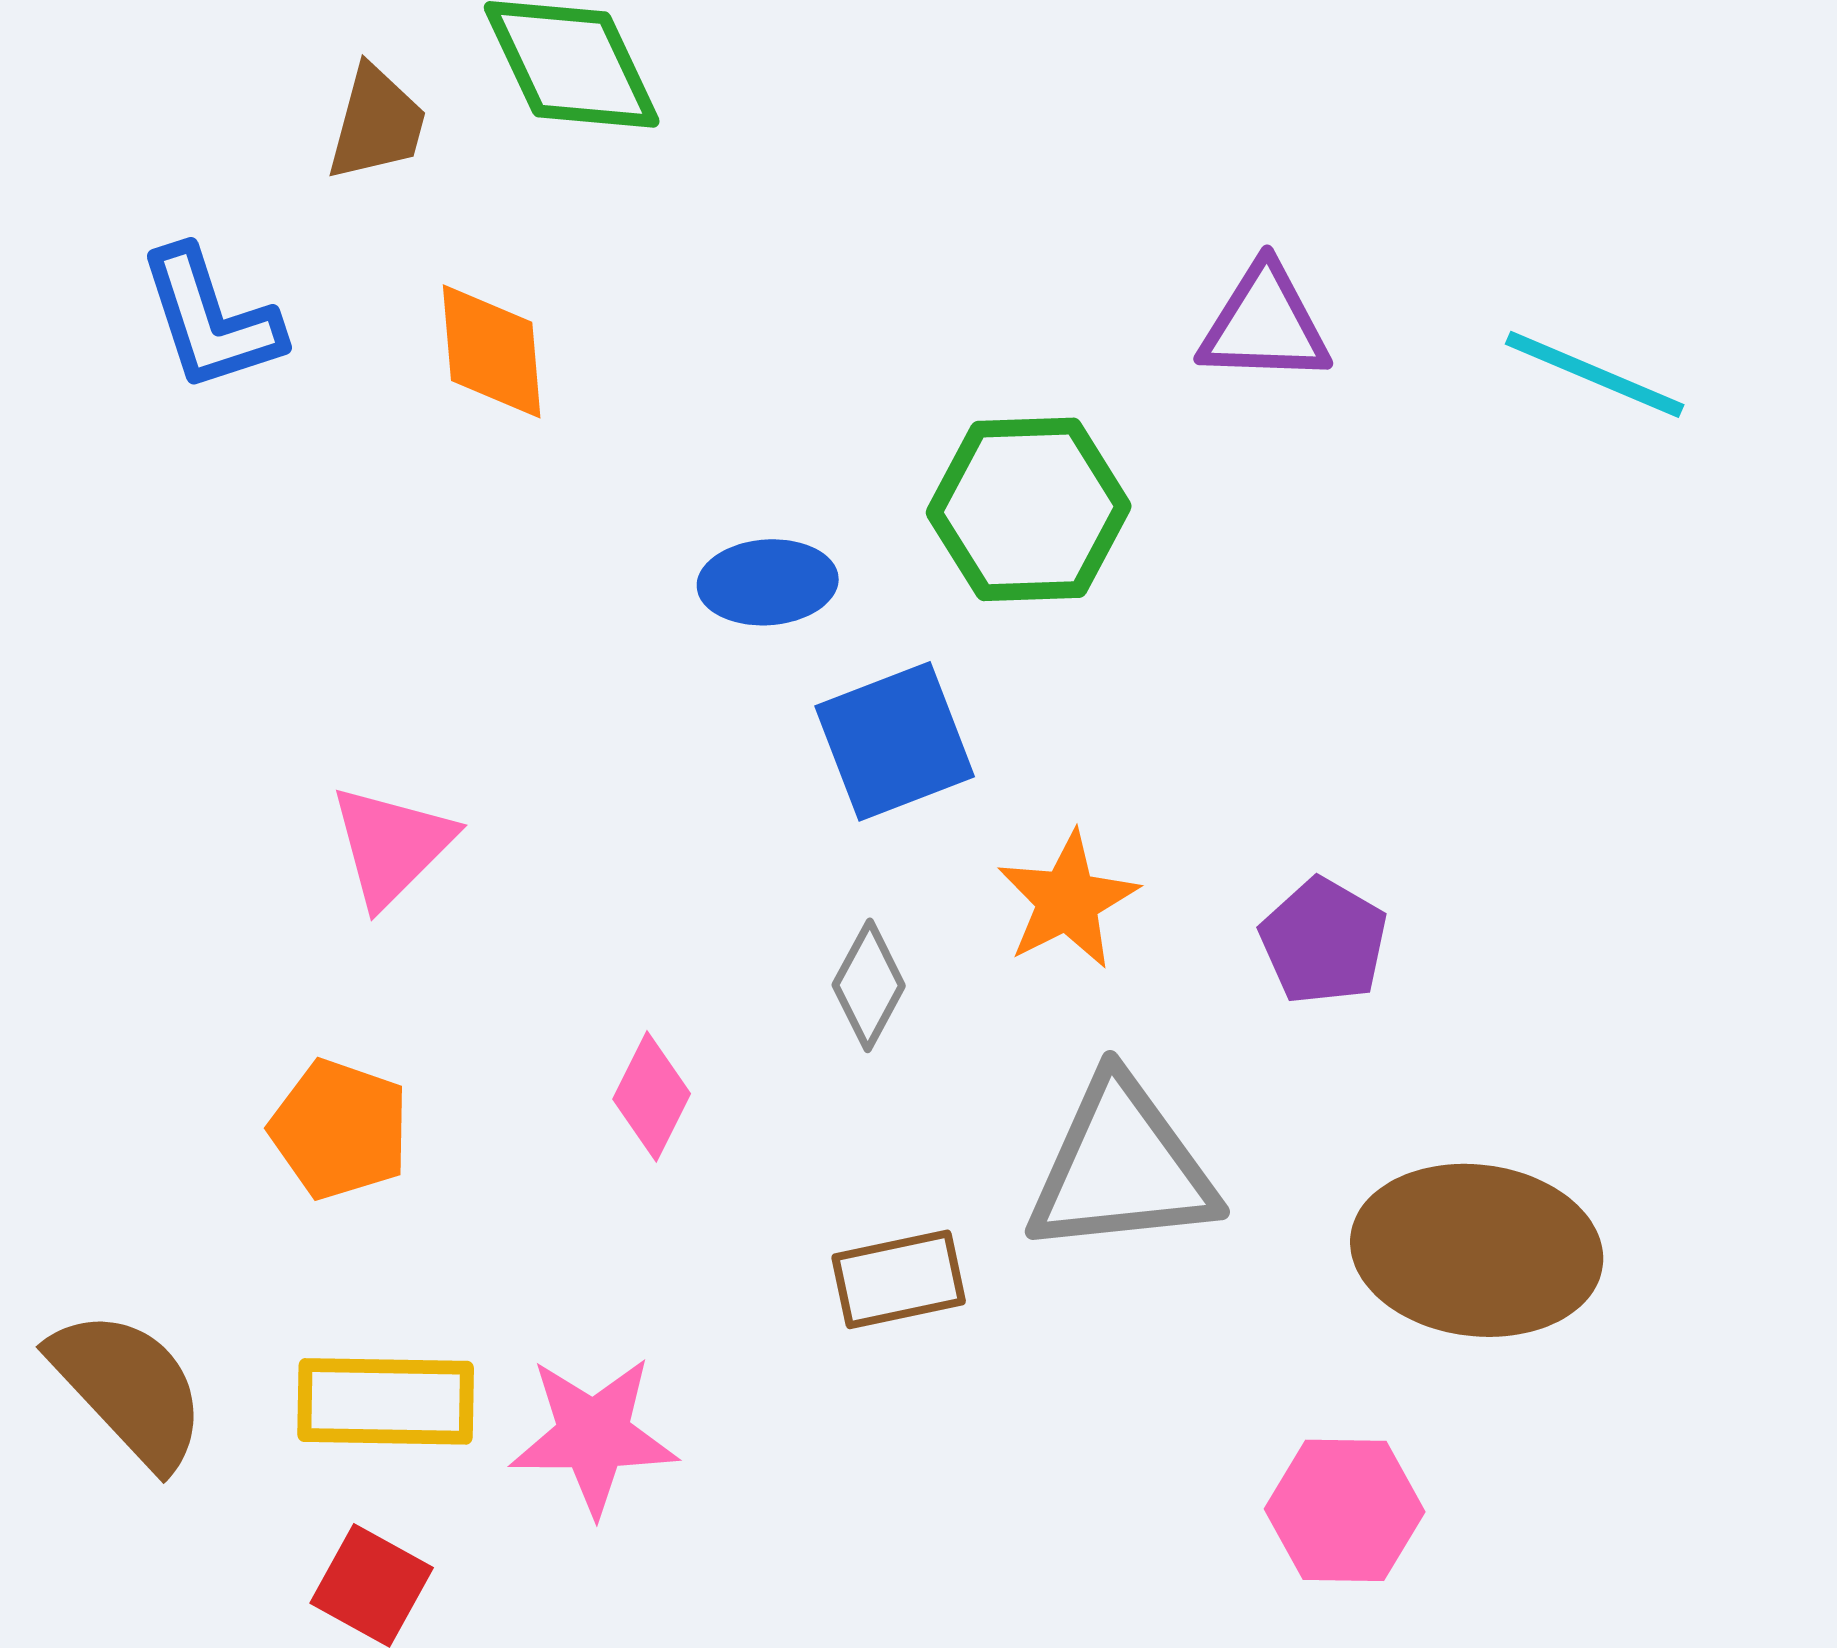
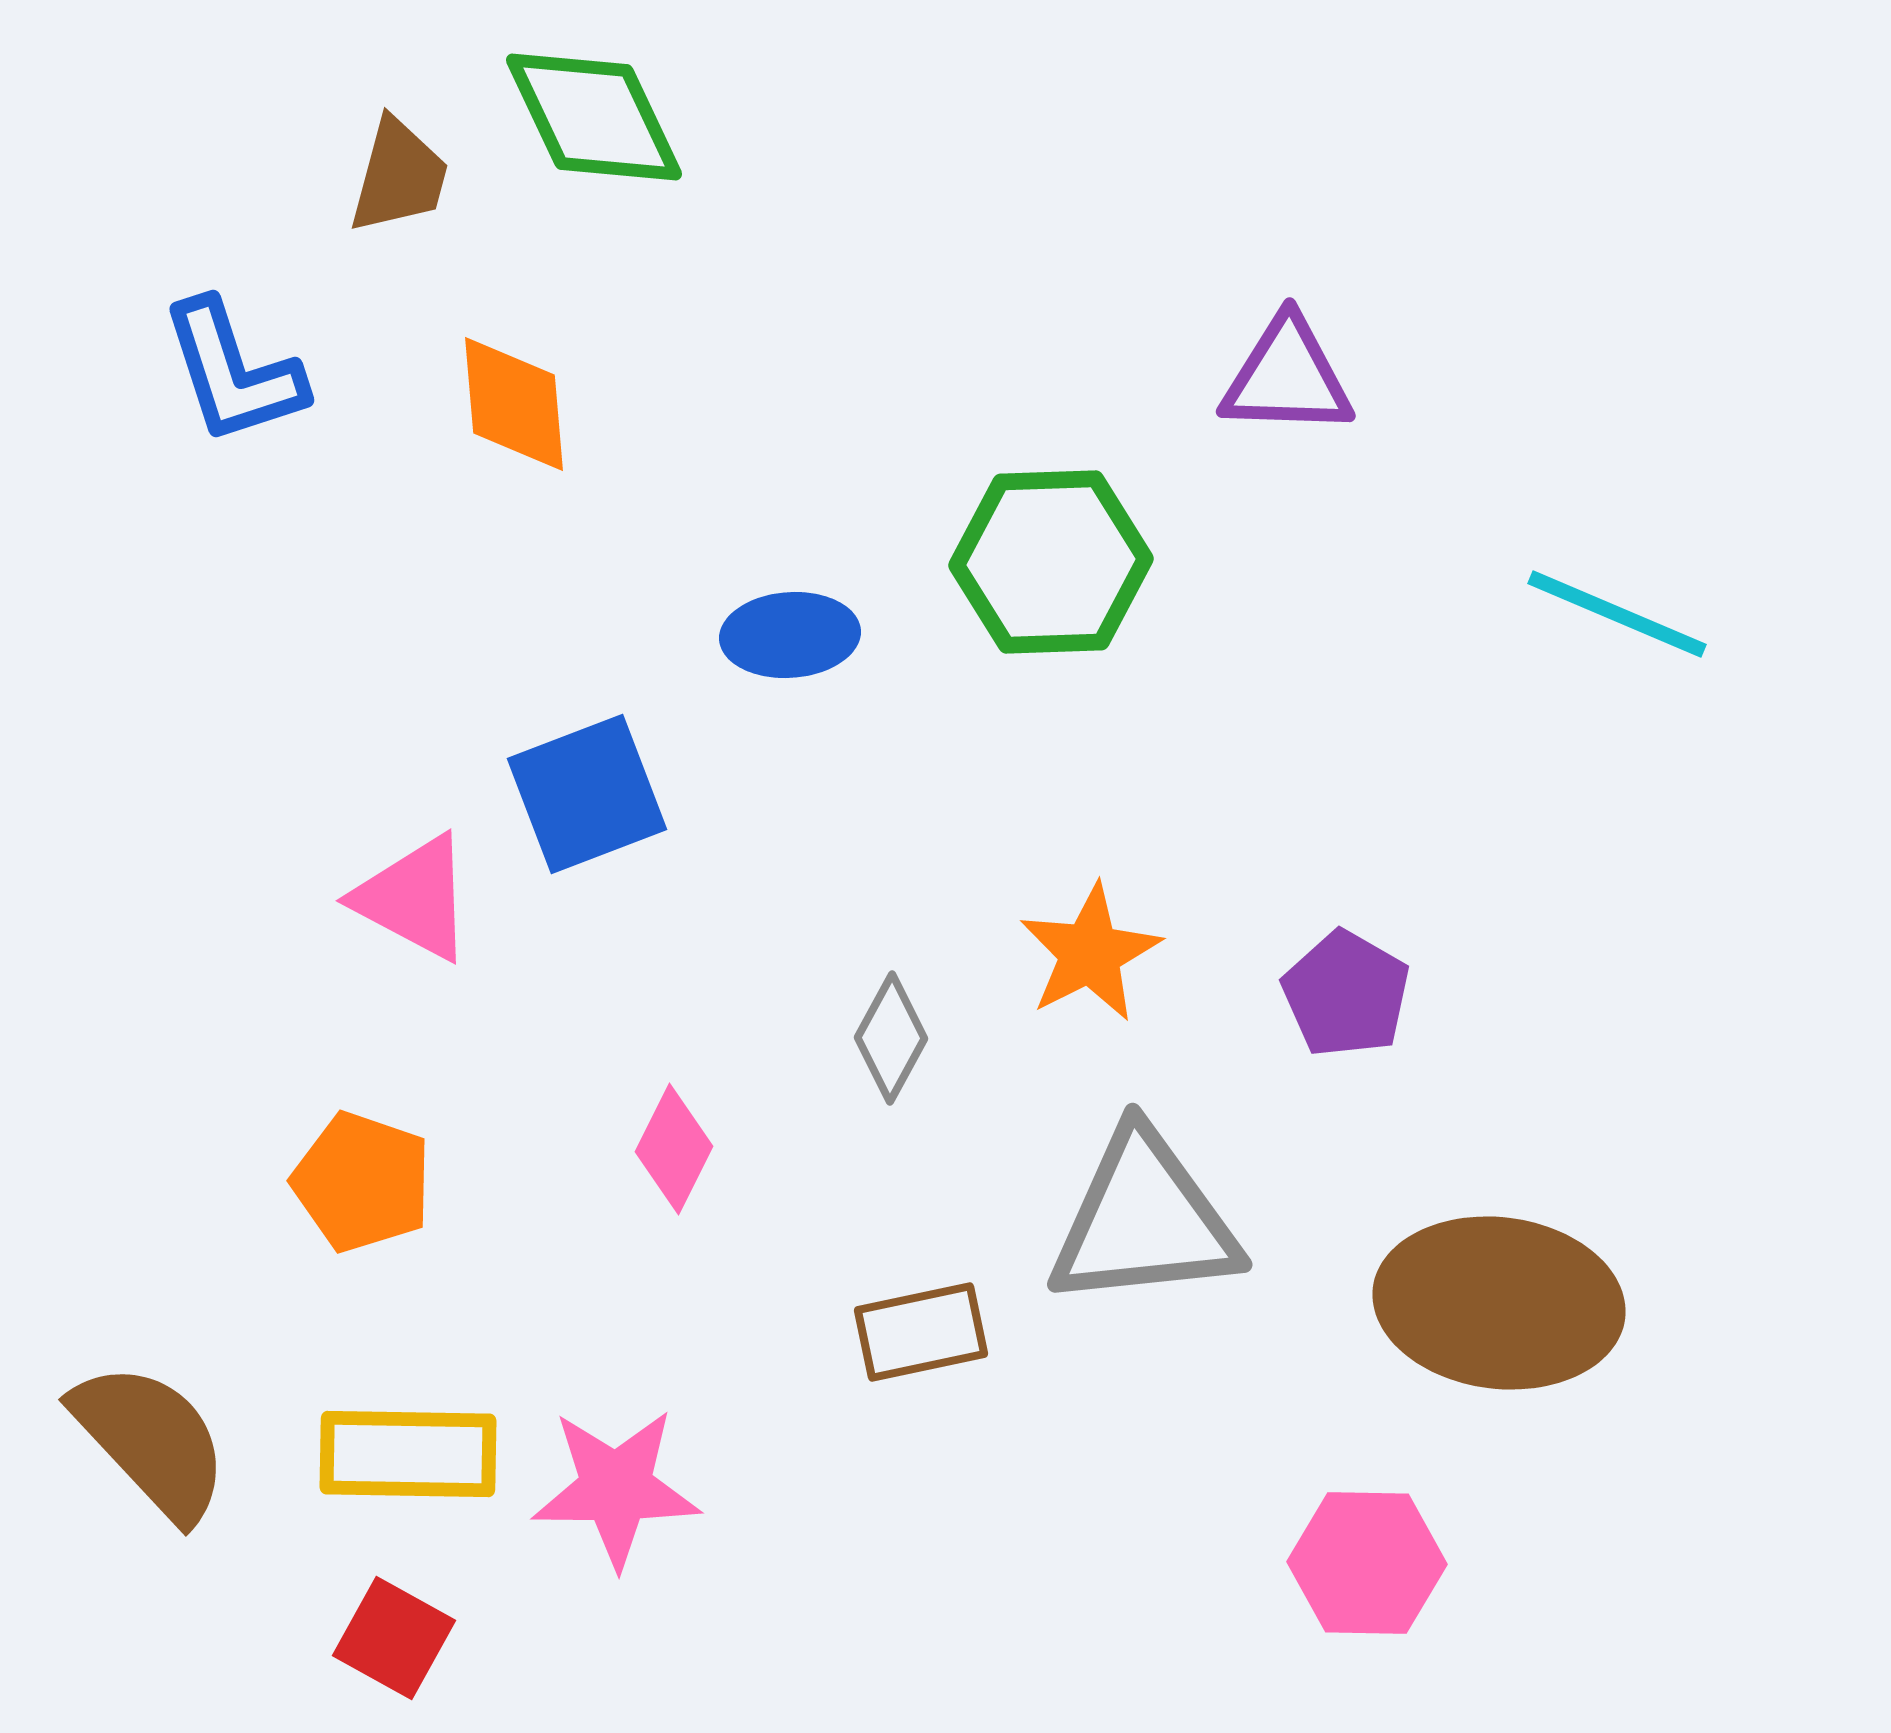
cyan line: (1595, 374) -> (1617, 614), moved
blue square: (895, 741) -> (587, 794), moved
pink triangle: (392, 845) -> (414, 898), turned -47

